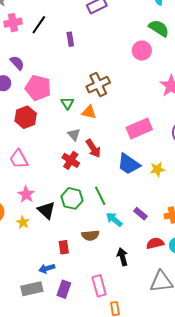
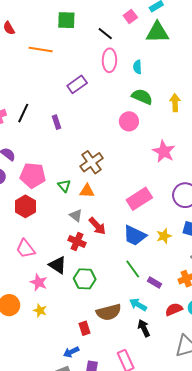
green line: (100, 196) -> (133, 269), moved
black triangle: (46, 210) -> (58, 265), moved
cyan arrow: (114, 219) -> (138, 305), moved
brown semicircle: (90, 235) -> (109, 312), size x1.4

